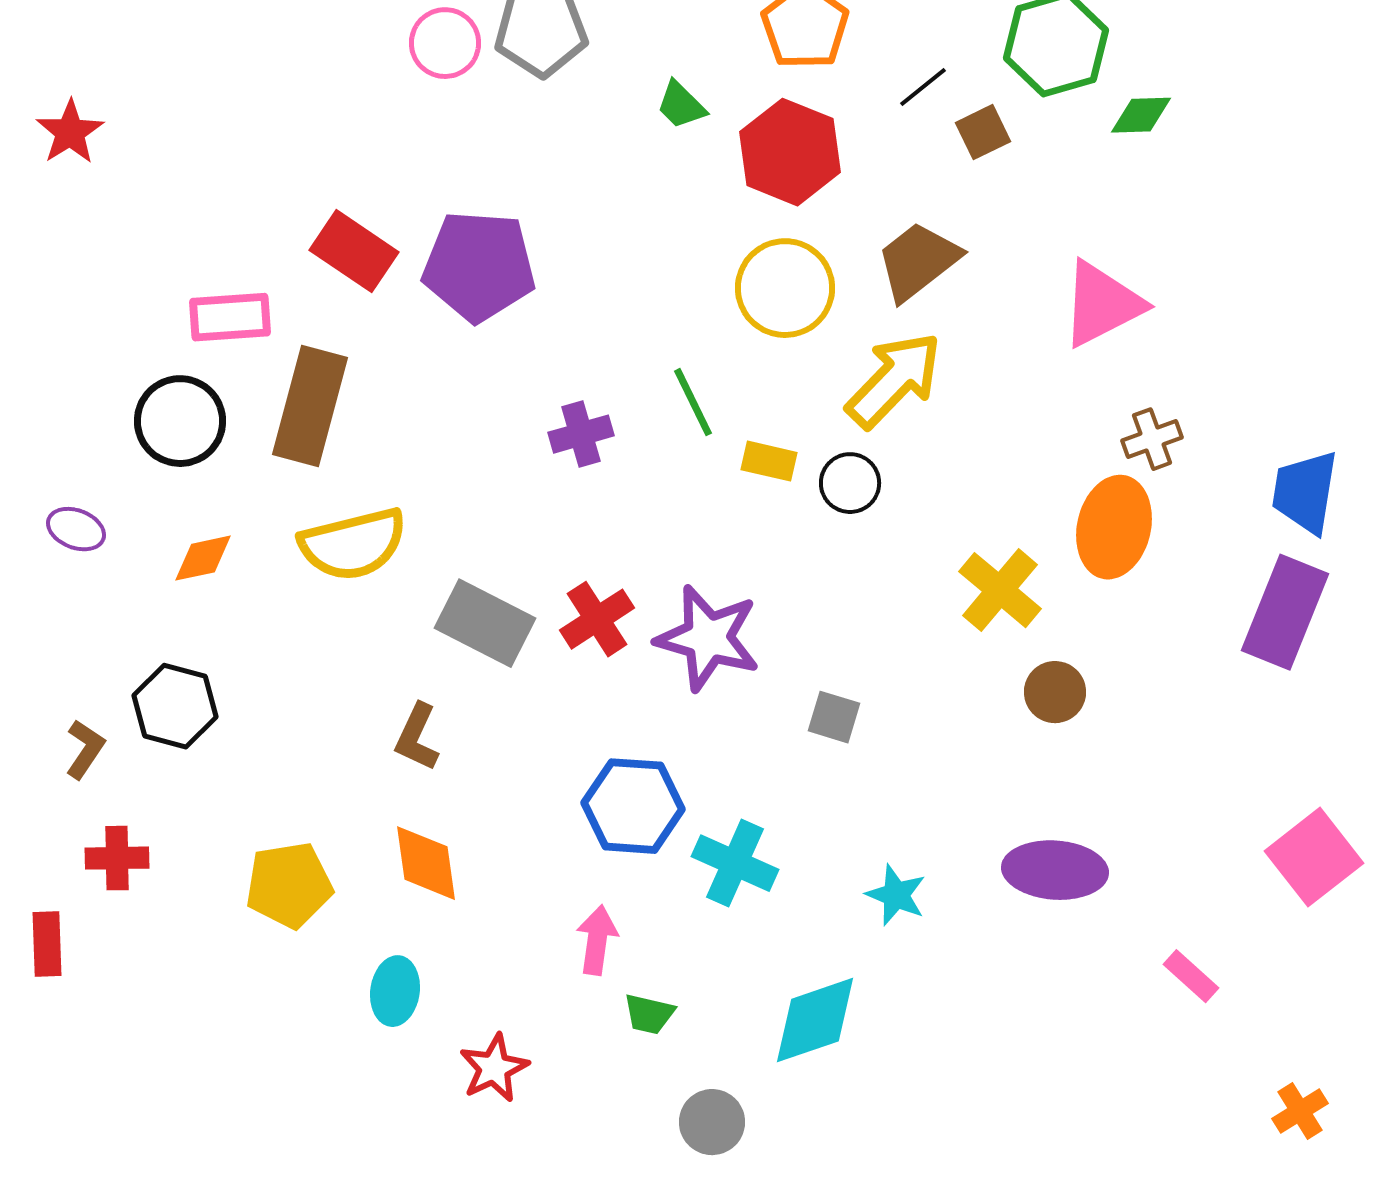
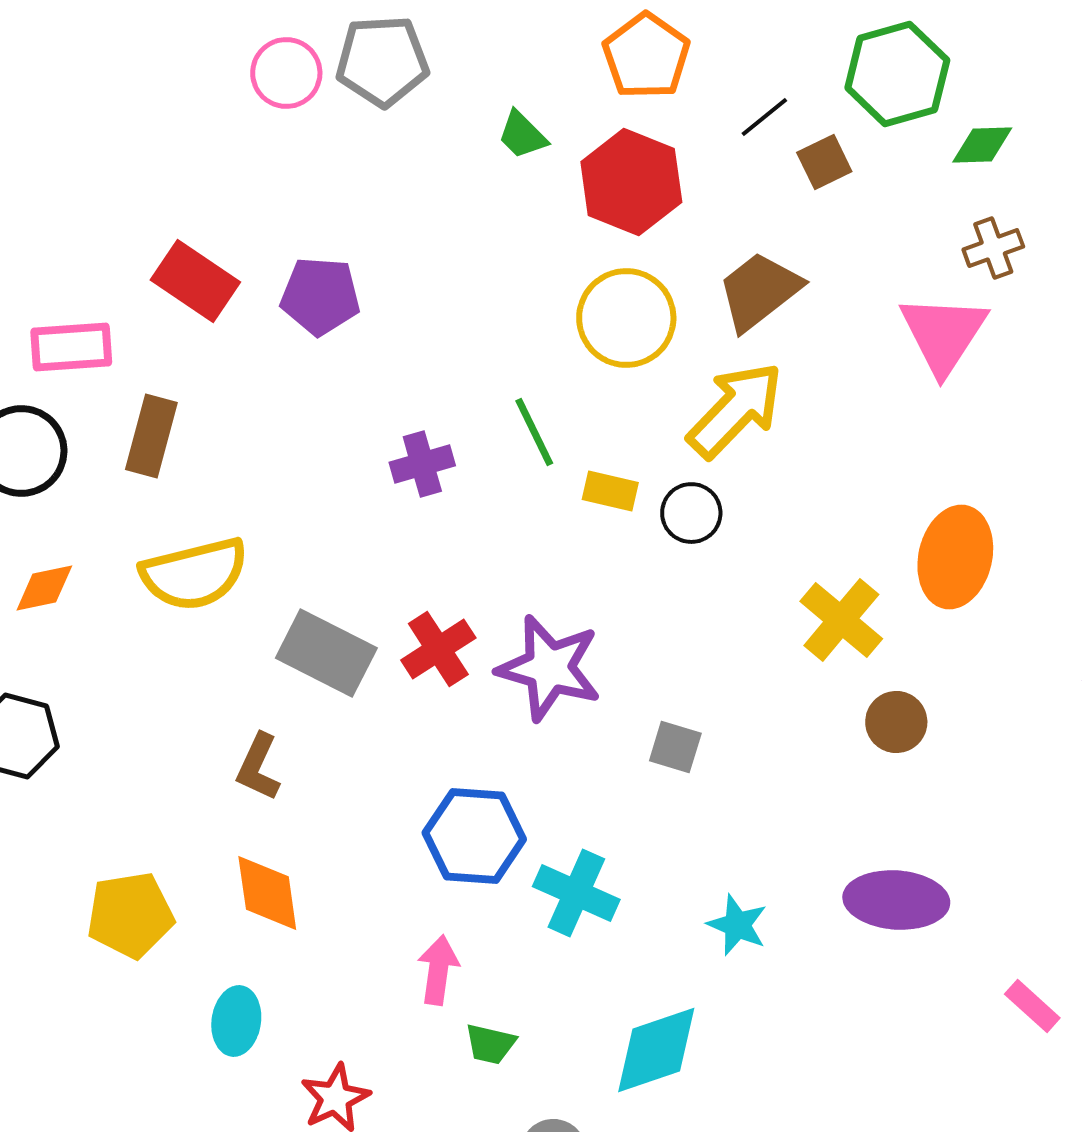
purple pentagon: (479, 266) -> (320, 296), size x0.7
pink triangle: (1102, 304) -> (943, 334), turned -30
brown rectangle: (310, 406) -> (151, 436), size x0.7
brown cross: (1152, 439) -> (993, 248), moved

